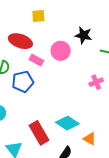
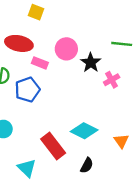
yellow square: (38, 16) -> (36, 12), turned 32
black star: (83, 35) -> (91, 63), moved, turned 30
orange triangle: (90, 139) -> (121, 141), moved, turned 32

